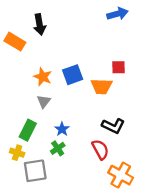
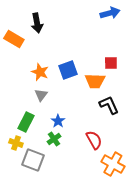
black L-shape: (113, 126) -> (109, 105), moved, turned -140
gray square: (35, 171) -> (33, 160), turned 30

